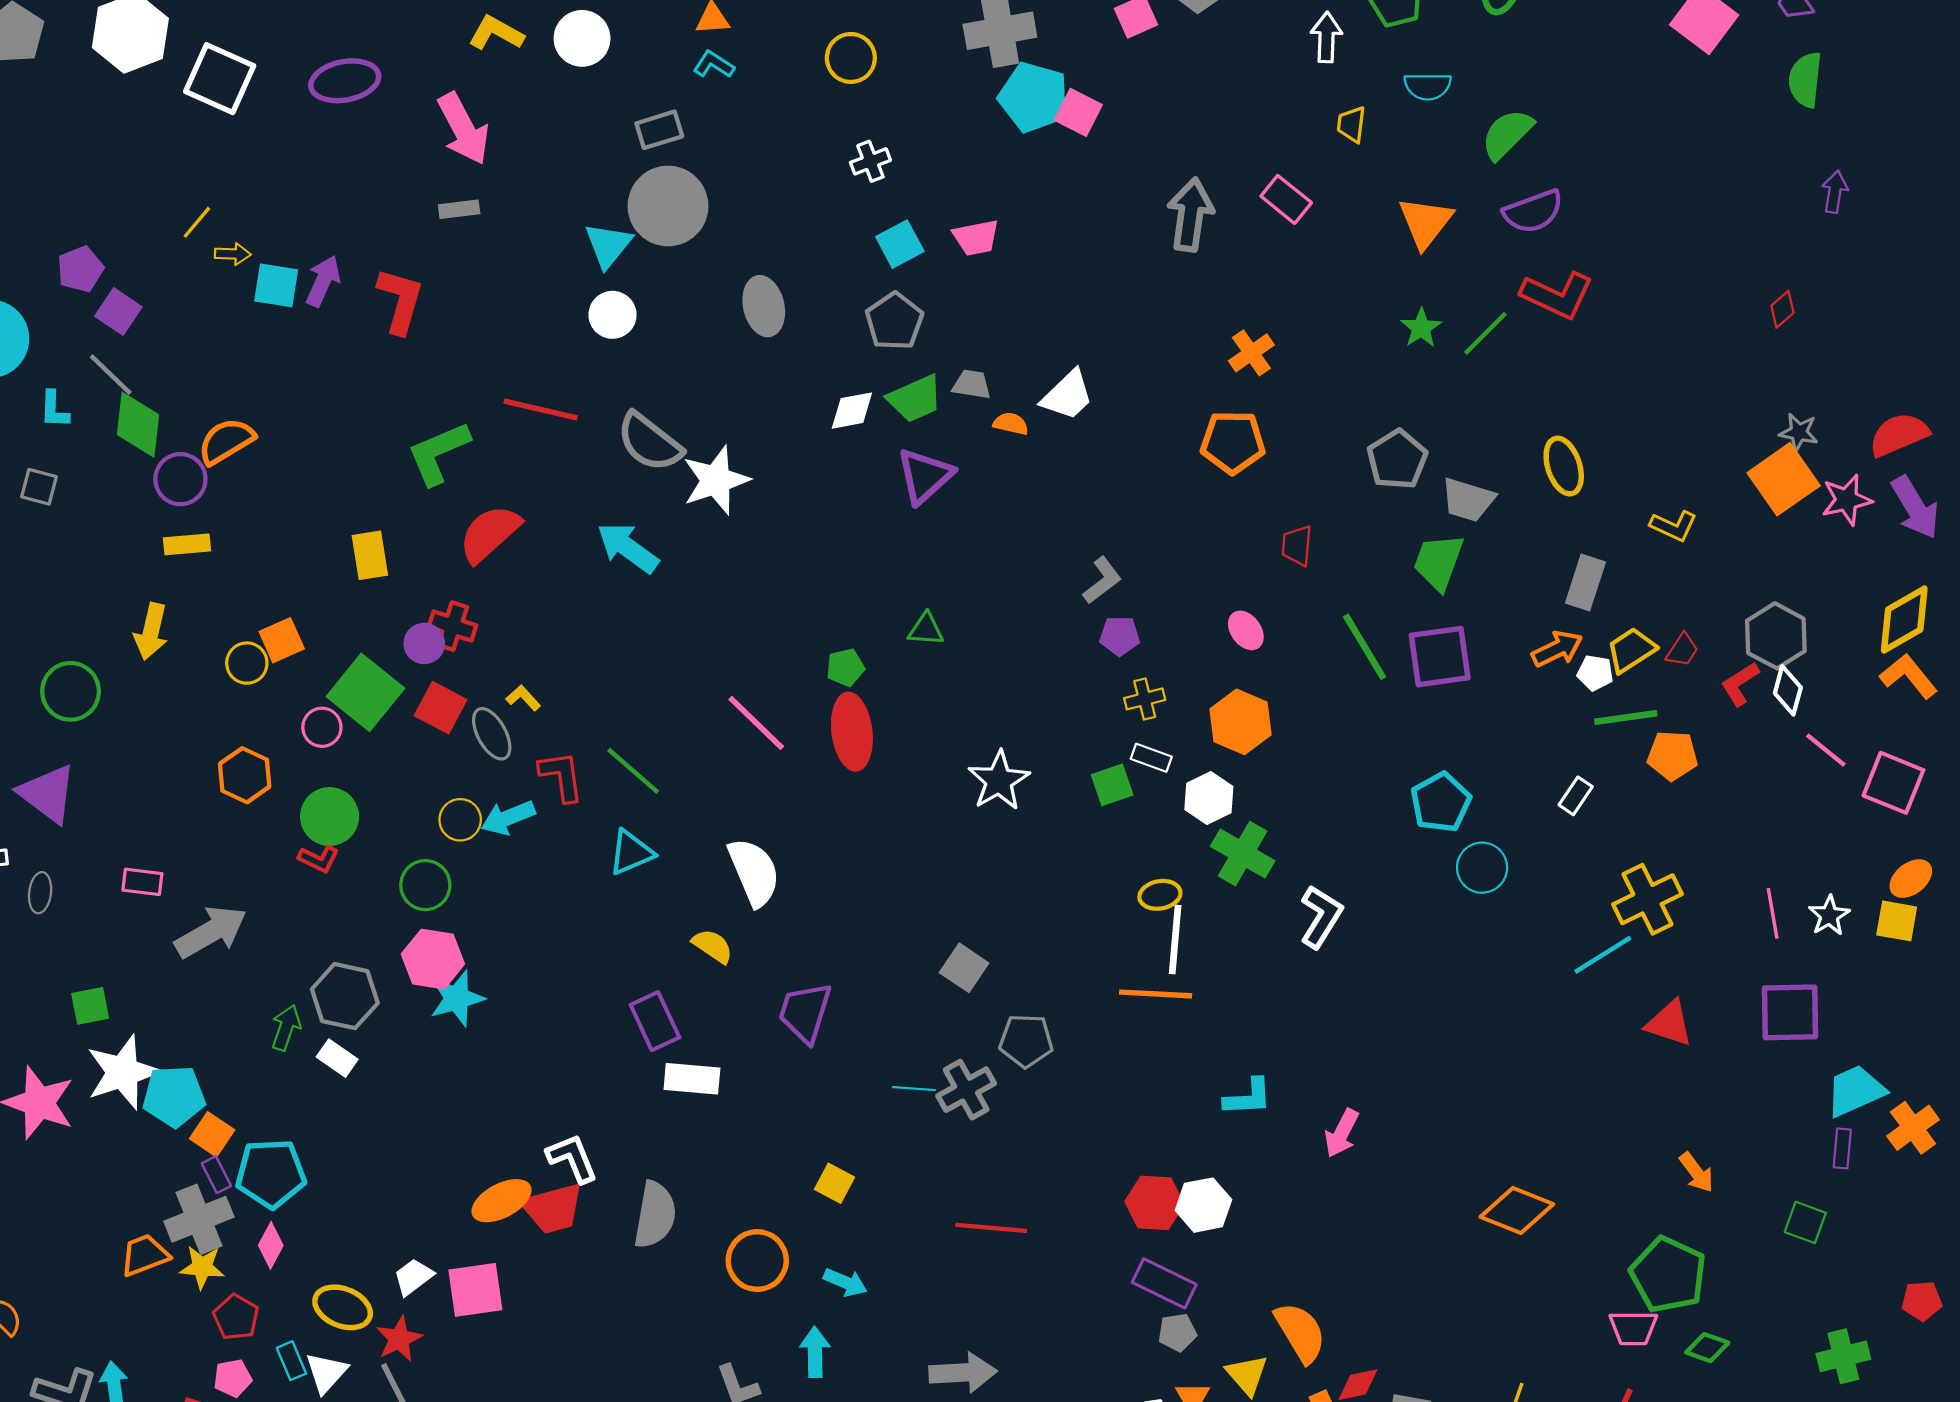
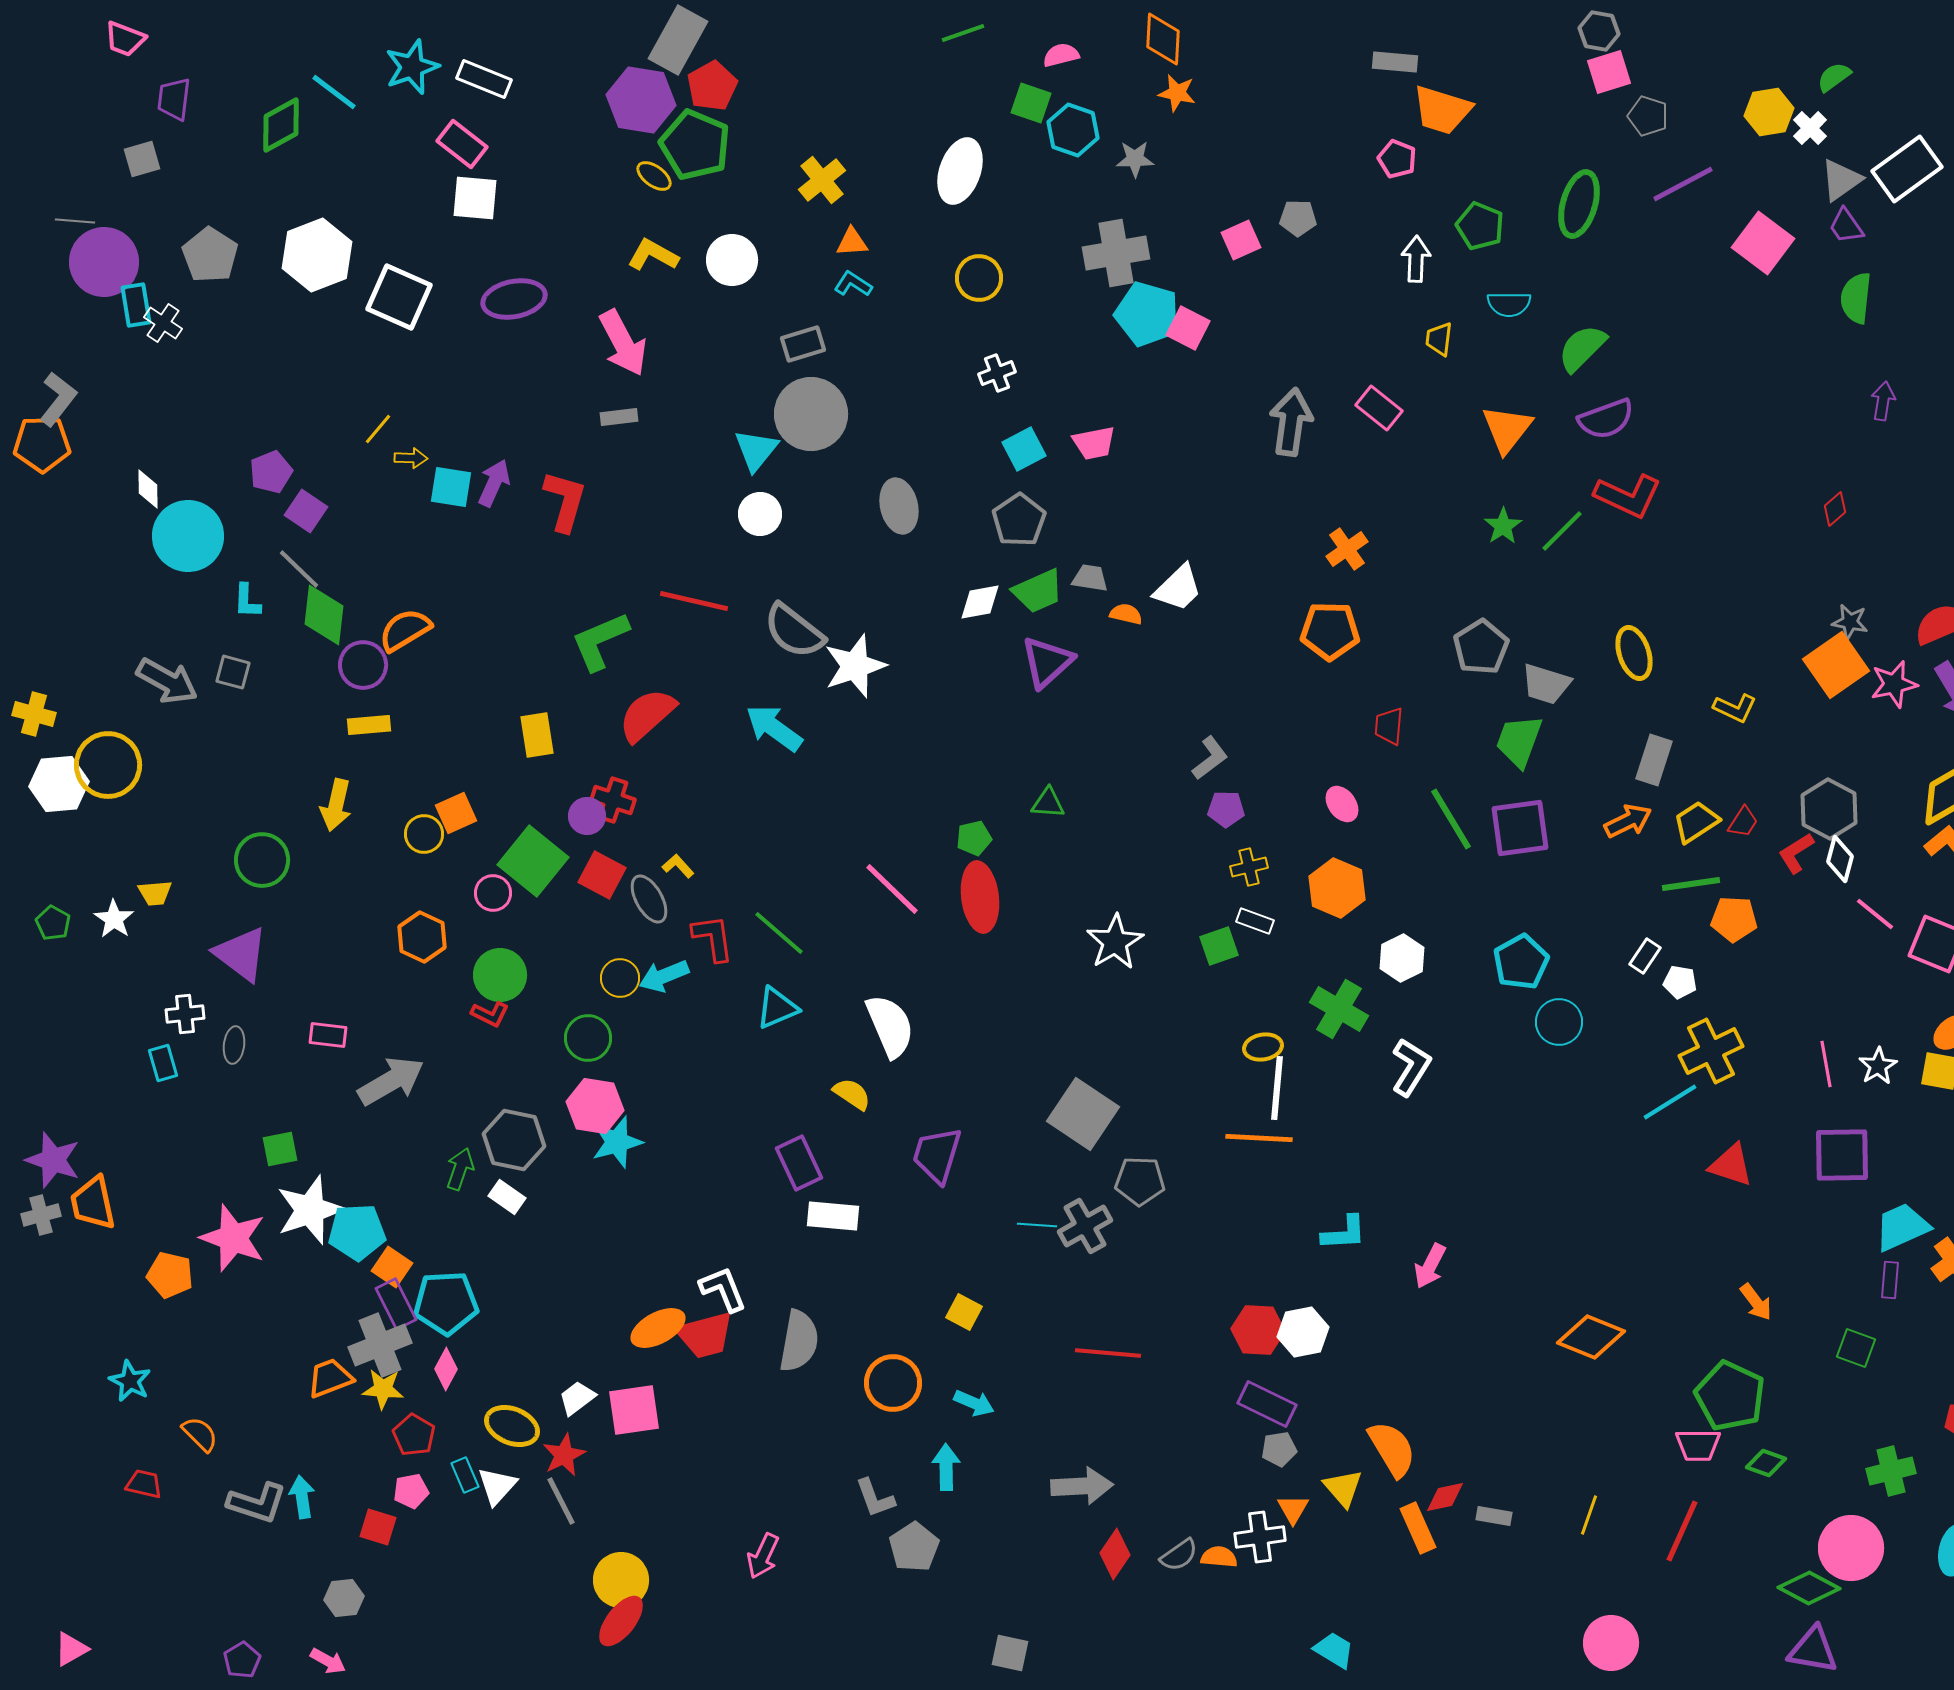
white pentagon: (1595, 673) -> (1680, 982), moved
white hexagon: (1209, 798) -> (1402, 958), moved
gray square: (964, 968) -> (1083, 1114), size x1.6
purple rectangle: (216, 1175) -> (396, 1304), size x1.5

